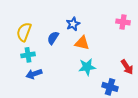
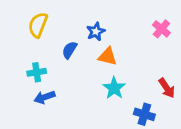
pink cross: (123, 22) -> (161, 29), turned 32
yellow semicircle: (24, 32) -> (38, 25), moved
cyan star: (87, 67) -> (114, 88), turned -30

